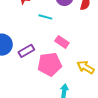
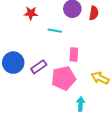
pink rectangle: (62, 42) -> (74, 54), turned 64

